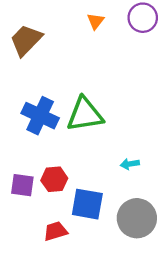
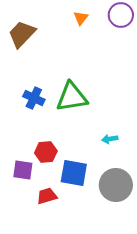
blue cross: (40, 116) -> (34, 98), size x0.7
purple square: (22, 185) -> (23, 170), moved

